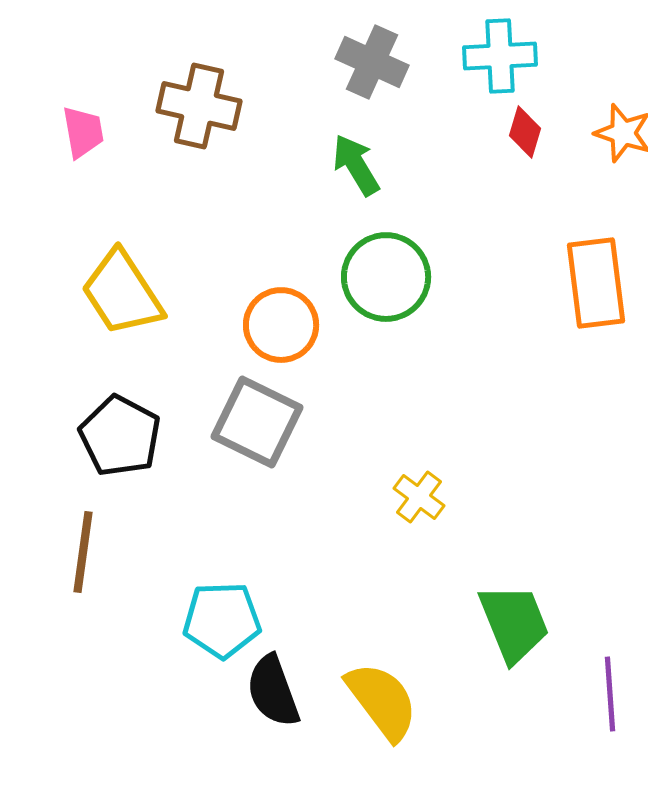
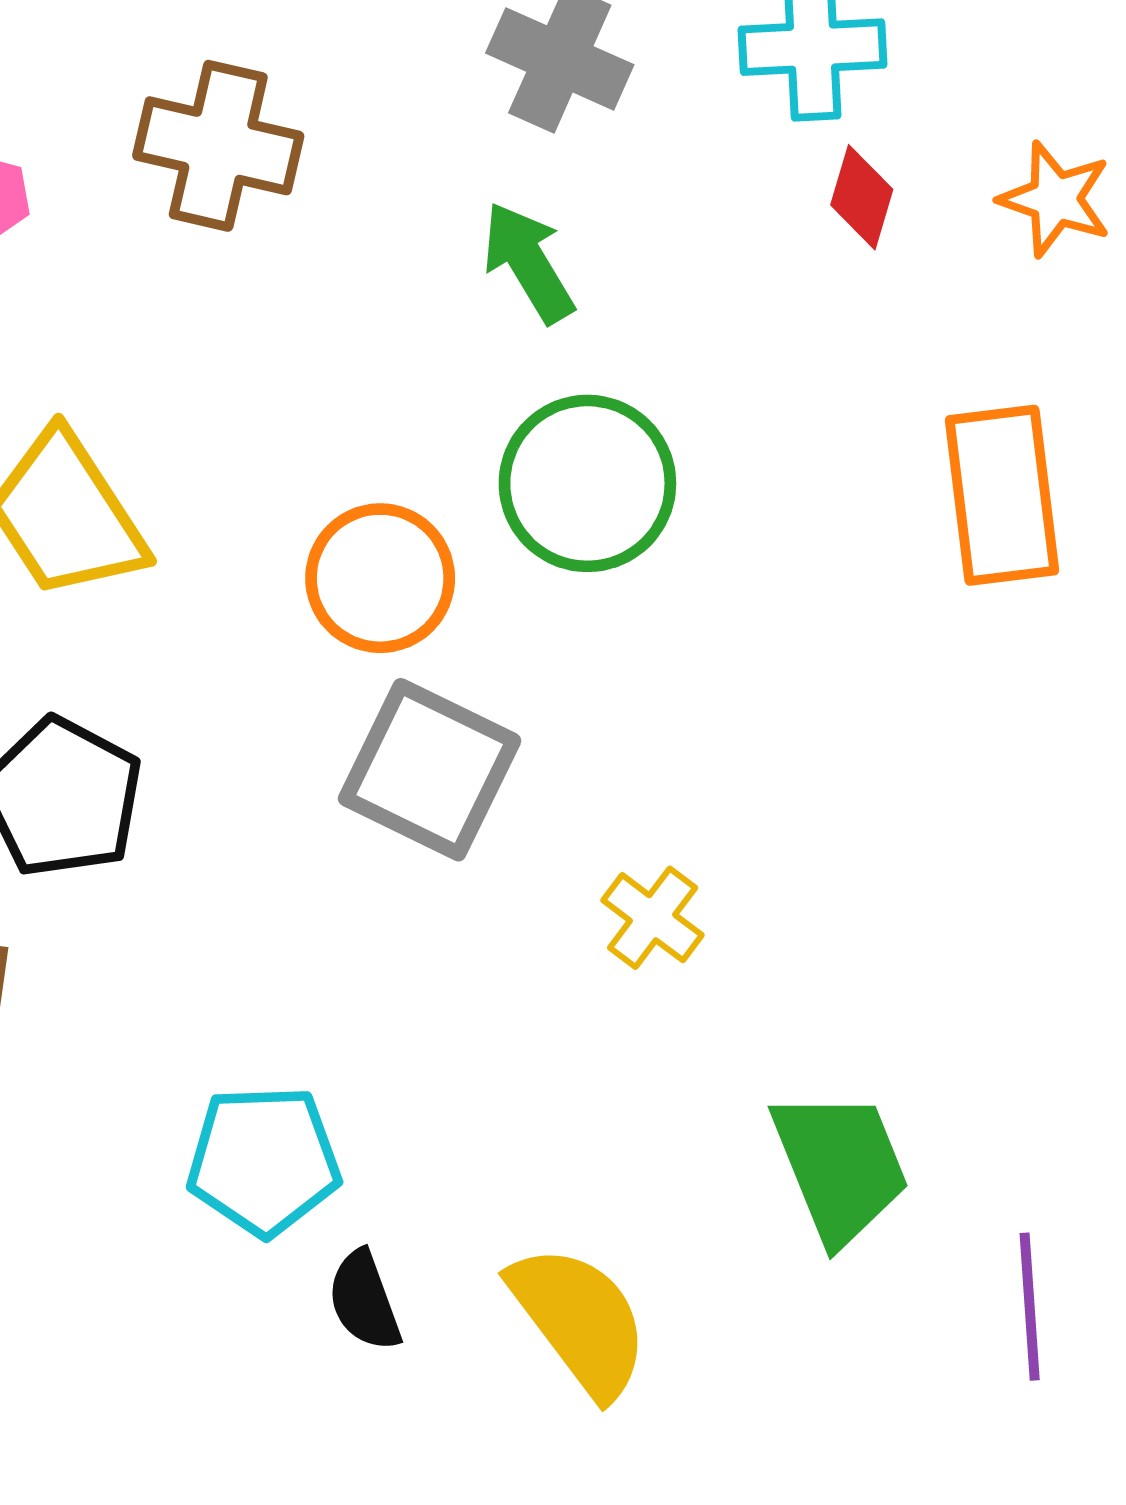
gray square: (257, 422) -> (430, 770), moved
black semicircle: (273, 691) -> (364, 1301), size x0.7

